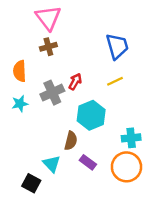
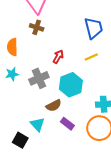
brown cross: (48, 47) -> (37, 27), turned 32
gray cross: (52, 93) -> (39, 78), moved
brown semicircle: (71, 141) -> (54, 106), turned 49

